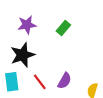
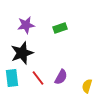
green rectangle: (63, 28) -> (60, 28), turned 32

